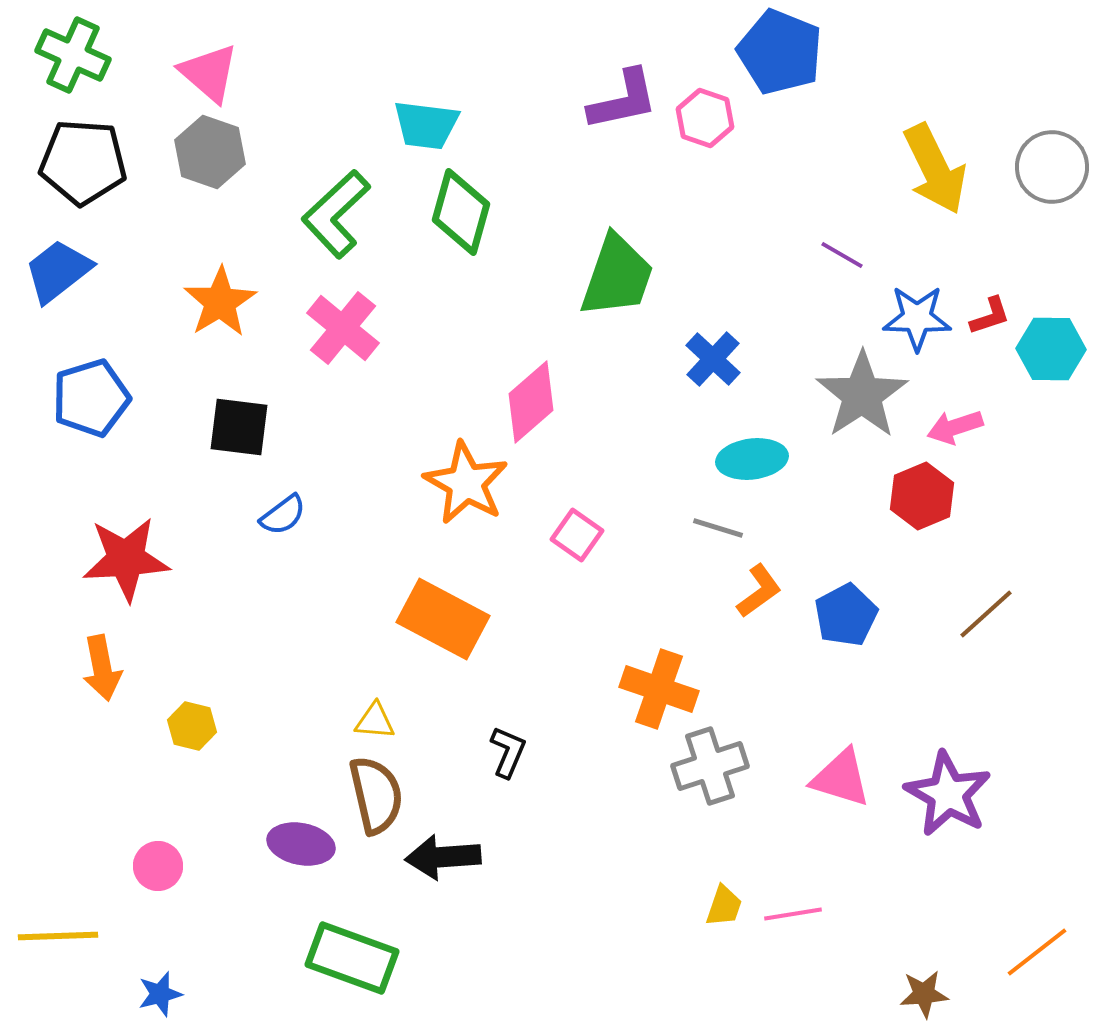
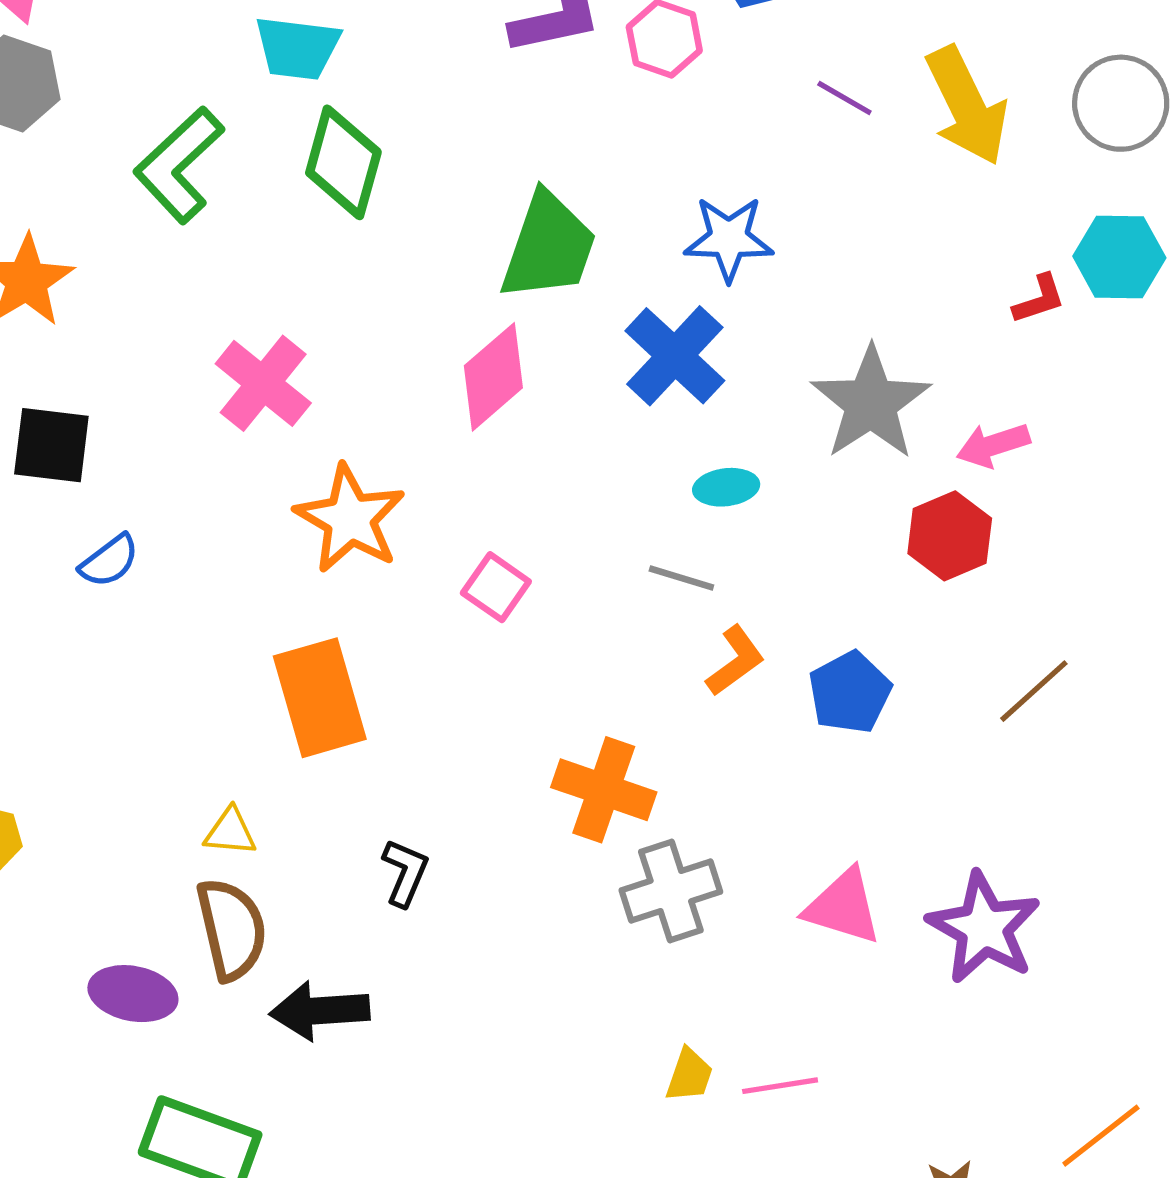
purple line: (842, 255) -> (844, 98), moved
blue star: (917, 318) -> (729, 239), moved
pink cross: (343, 328) -> (263, 383), moved
cyan hexagon: (1051, 349) -> (1119, 257), moved
blue cross: (713, 359) -> (675, 356), size x1.4
pink diamond: (531, 402) -> (493, 377), moved
cyan ellipse: (752, 459) -> (726, 487), size x0.7
orange rectangle: (443, 619) -> (320, 698), turned 46

